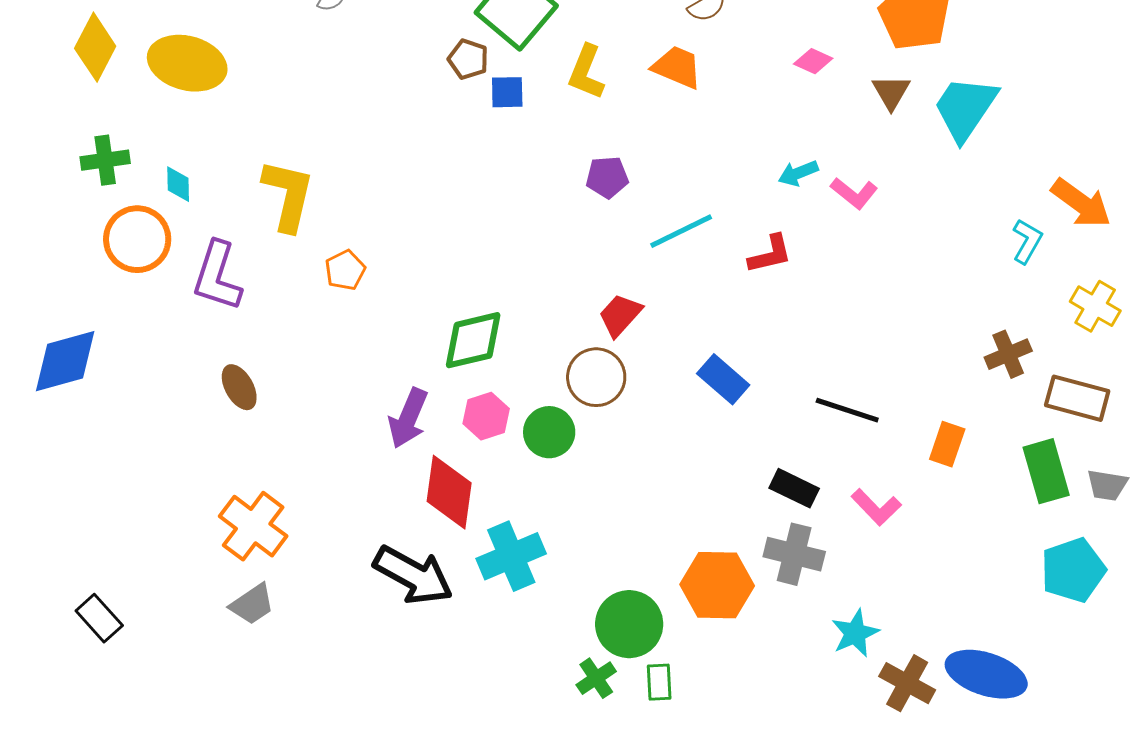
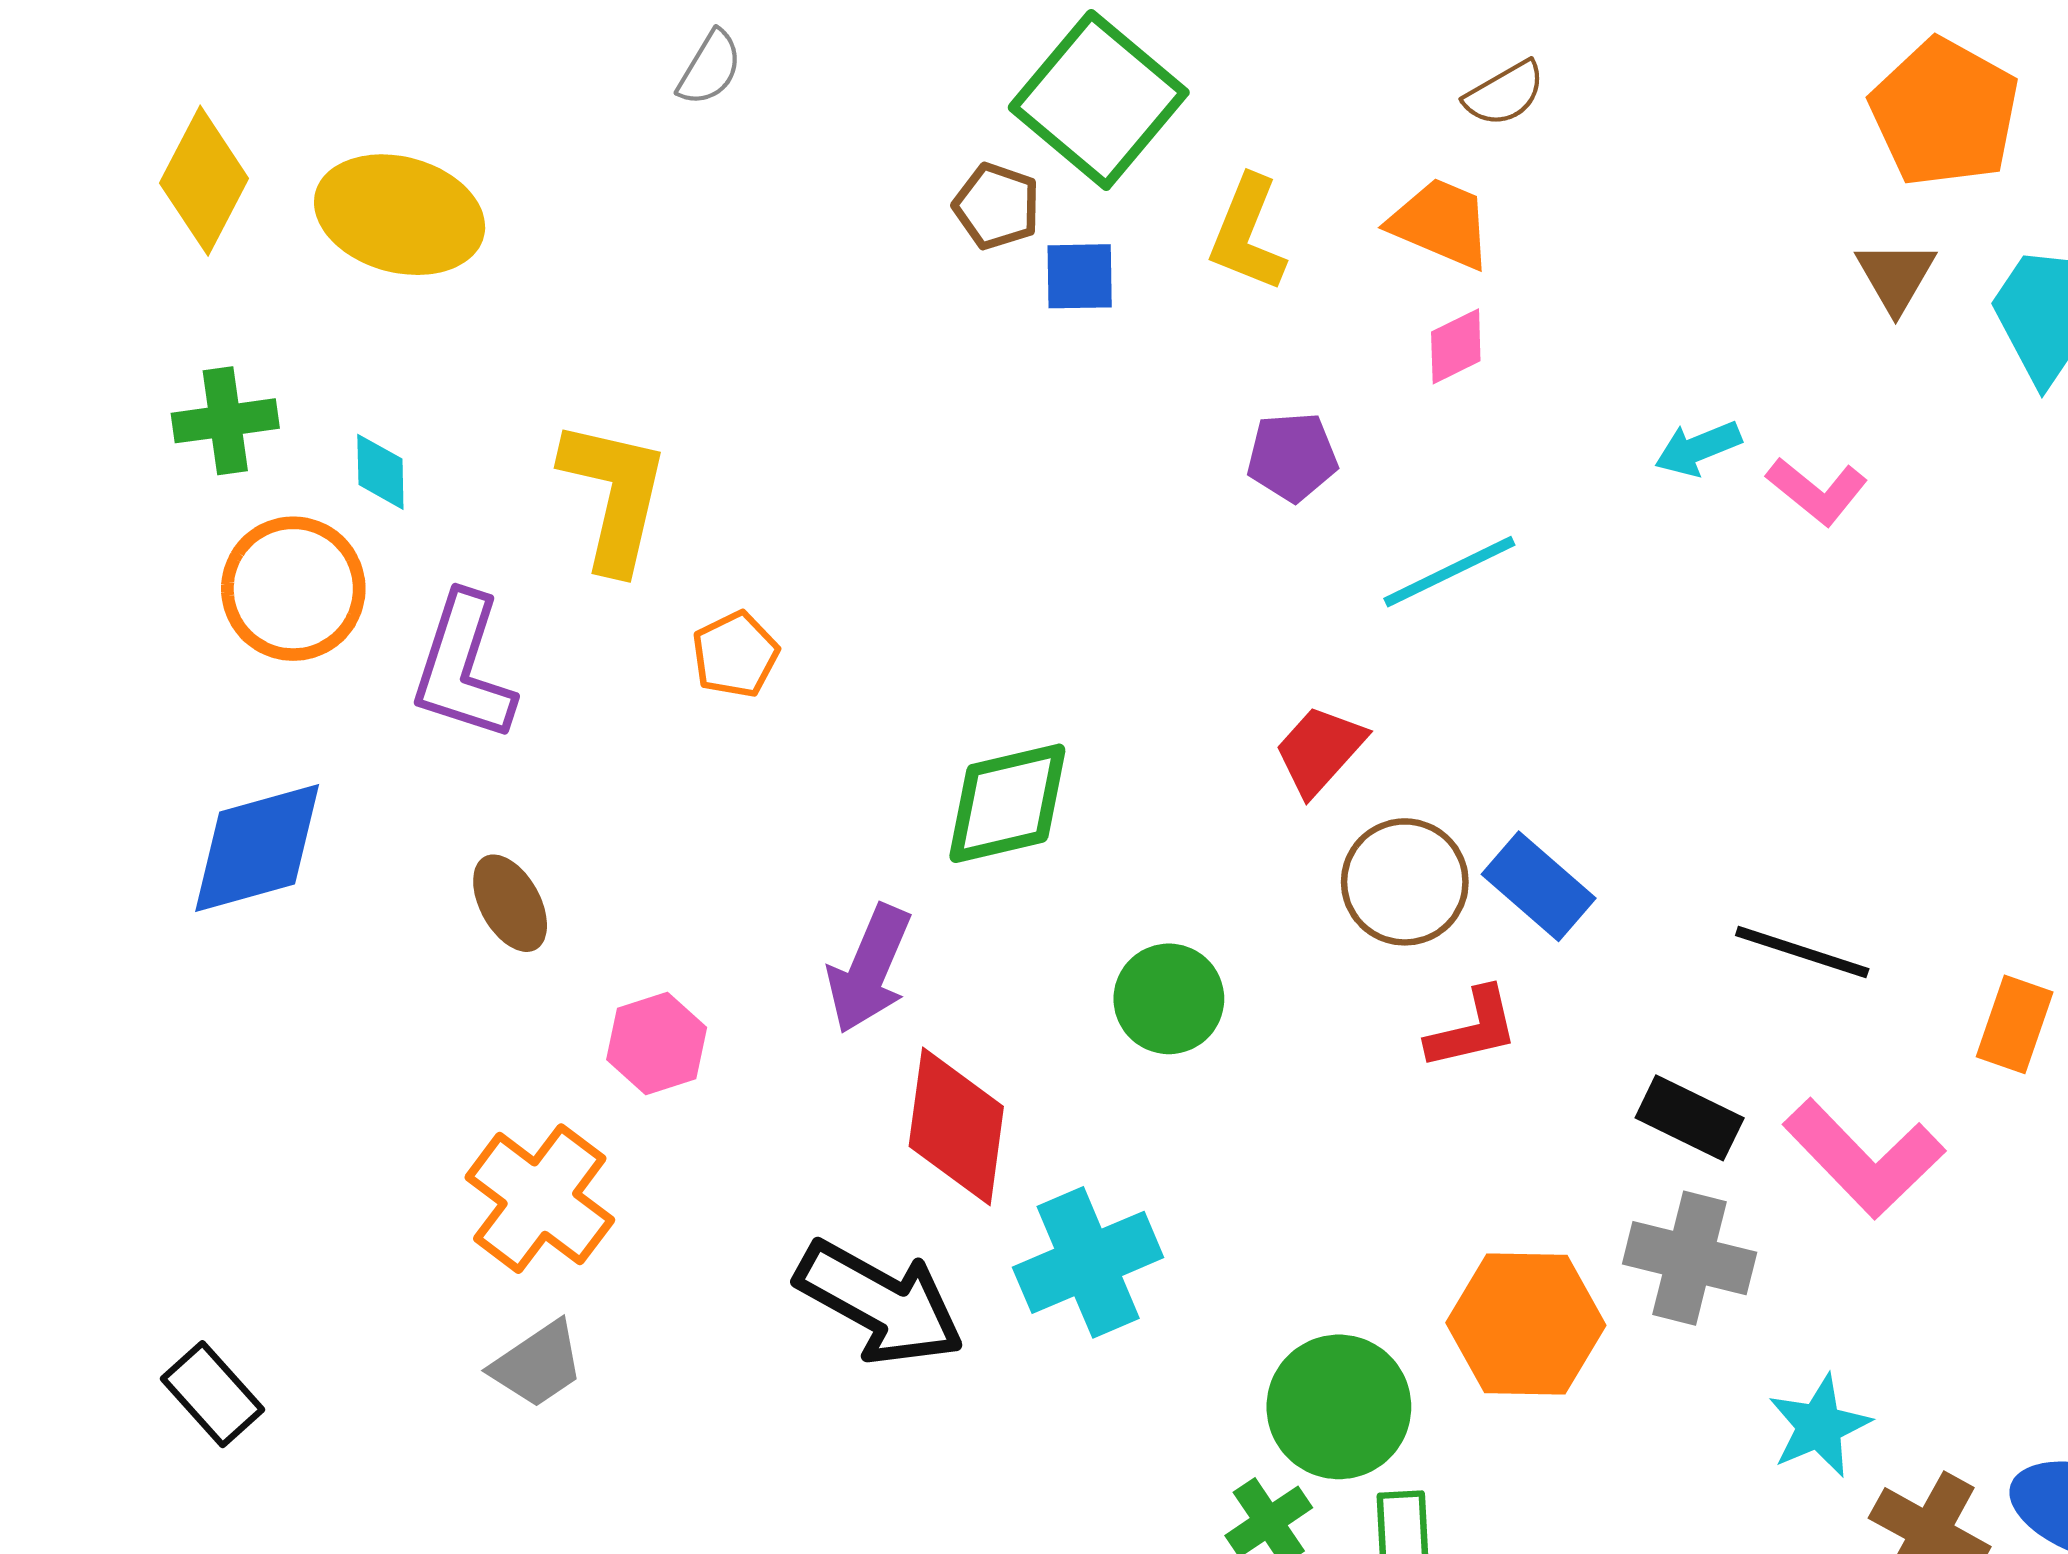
pink diamond: (813, 61) -> (1456, 346), moved, turned -51
red L-shape: (770, 254) -> (1473, 1029), moved
blue diamond: (65, 361) -> (257, 848), moved
brown circle: (596, 377) -> (1405, 882), moved
pink hexagon: (486, 416) -> (657, 1043), moved
pink L-shape: (876, 507) -> (1864, 1158), size x1.5

